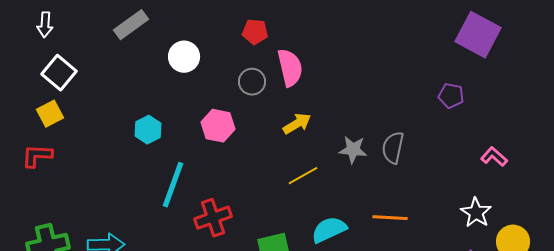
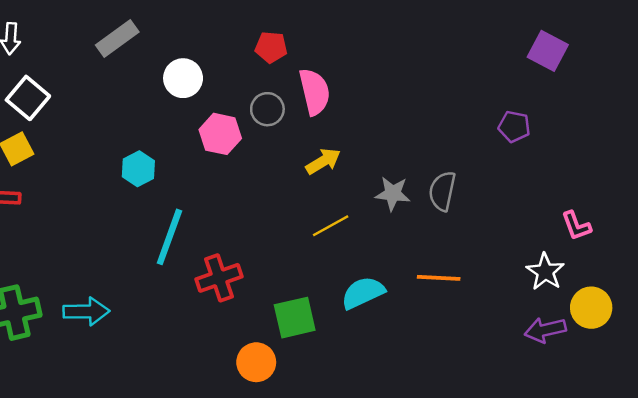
purple square: (478, 35) -> (548, 51), size x0.7
pink hexagon: (218, 126) -> (220, 134), moved
pink L-shape: (494, 157) -> (576, 226), moved, turned -152

